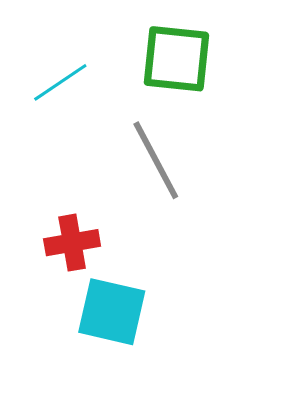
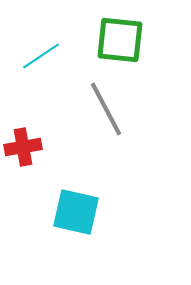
red cross: (72, 243) -> (23, 147), moved

